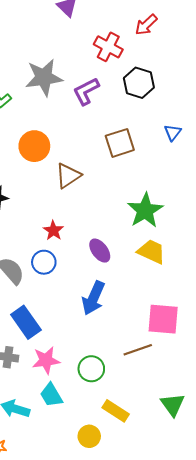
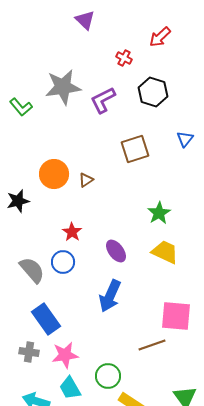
red cross: (108, 47) -> (124, 58), size x0.6
orange circle: (34, 146) -> (54, 174), moved
brown triangle: (68, 176) -> (86, 180), size x0.6
green star: (145, 210) -> (159, 213), size x0.7
green circle: (91, 369) -> (108, 376), moved

